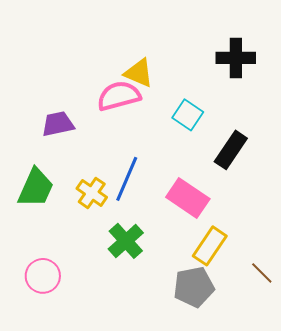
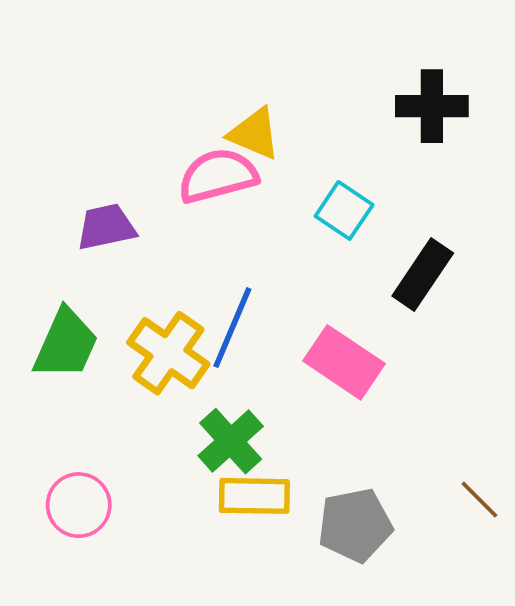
yellow cross: (92, 193) -> (168, 353), size x1.4
yellow rectangle: (210, 246) -> (254, 496), moved, turned 57

